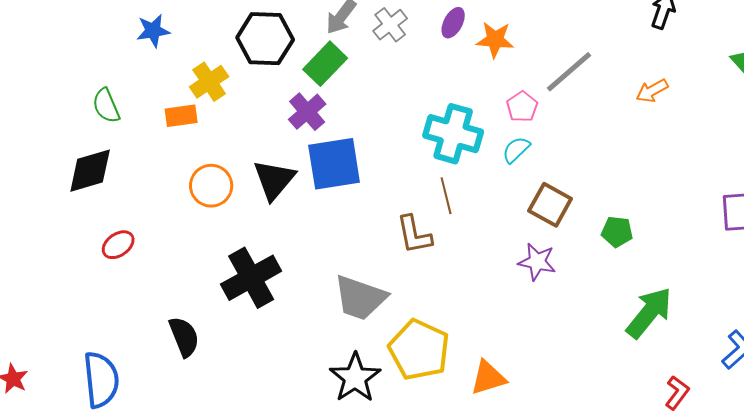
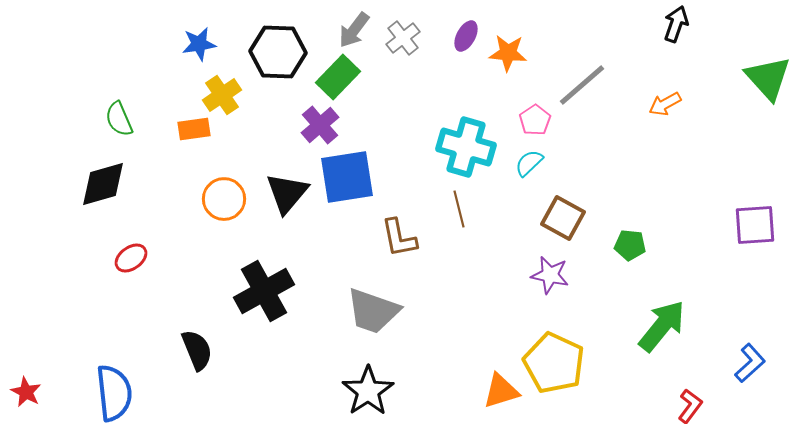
blue star: (153, 31) -> (199, 44), moved
brown L-shape: (414, 235) -> (399, 238), moved
yellow pentagon: (419, 350) -> (554, 363), moved

